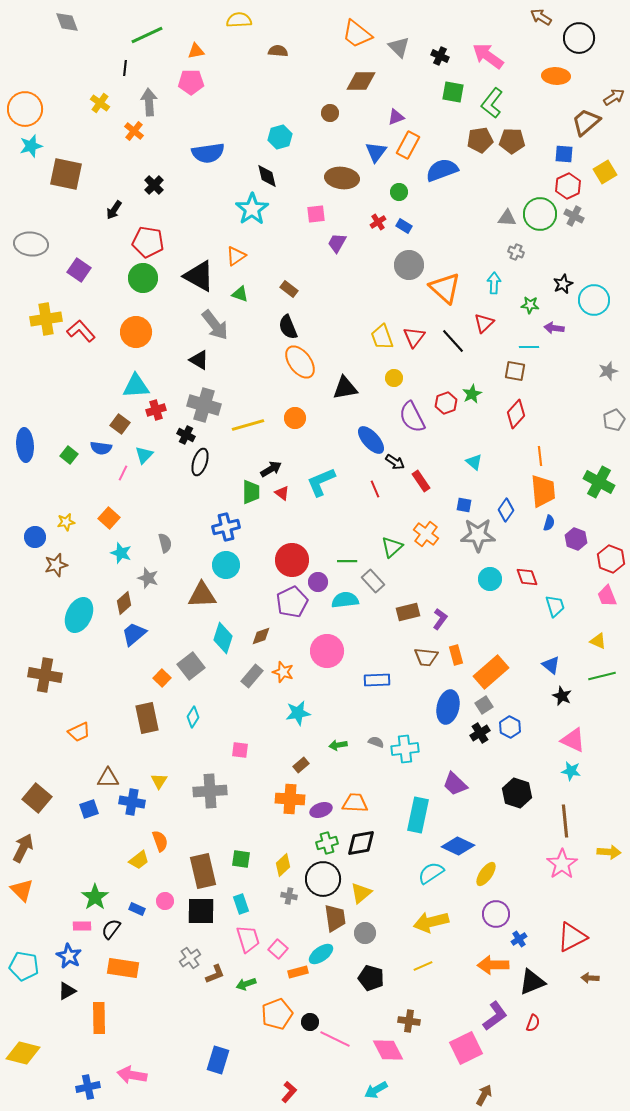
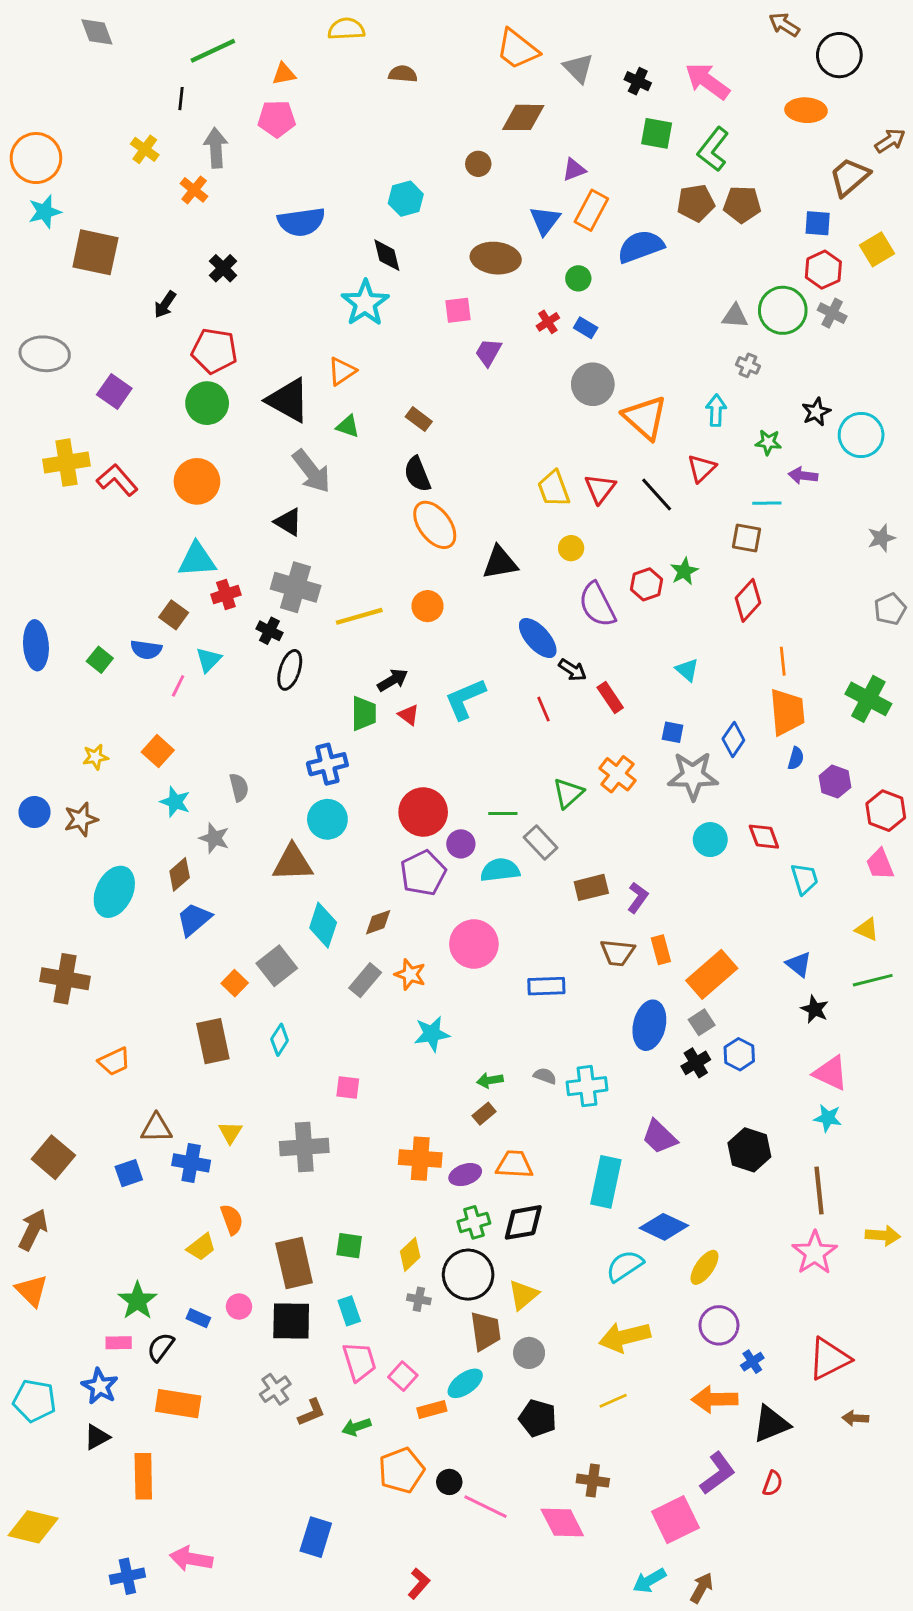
blue circle: (35, 537) -> (35, 812), moved
brown rectangle: (301, 765) -> (484, 1114), moved
cyan arrow: (376, 1090) -> (649, 1581), moved

